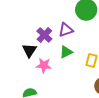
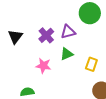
black triangle: (29, 50) -> (15, 37), moved

